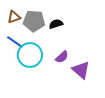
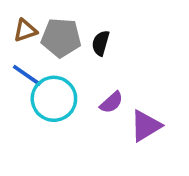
black semicircle: (56, 24) -> (101, 43), turned -56
purple triangle: (81, 70) -> (146, 126), turned 48

